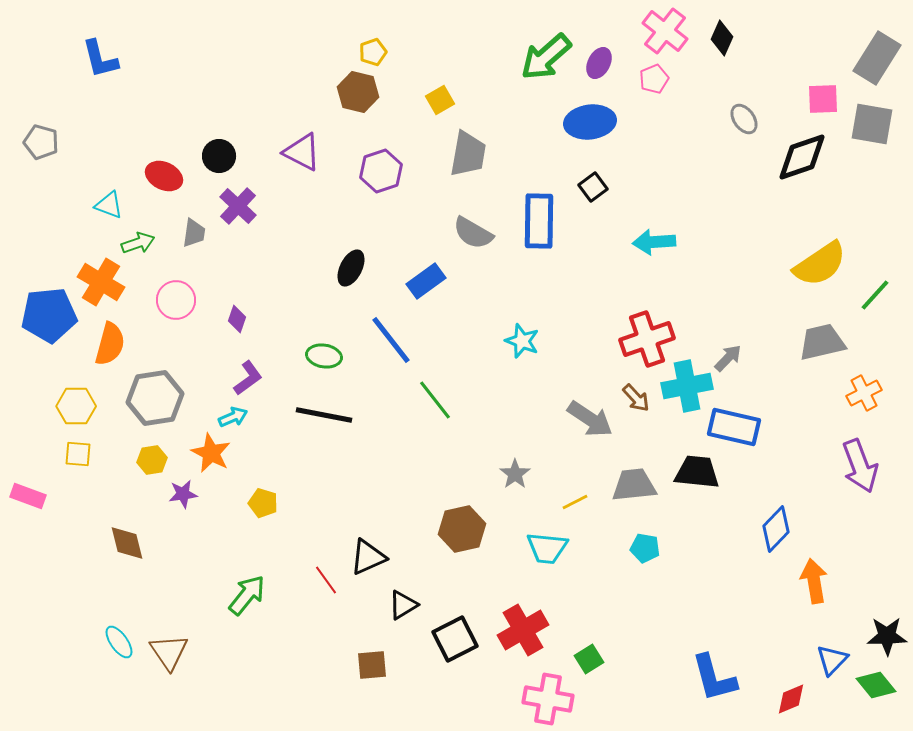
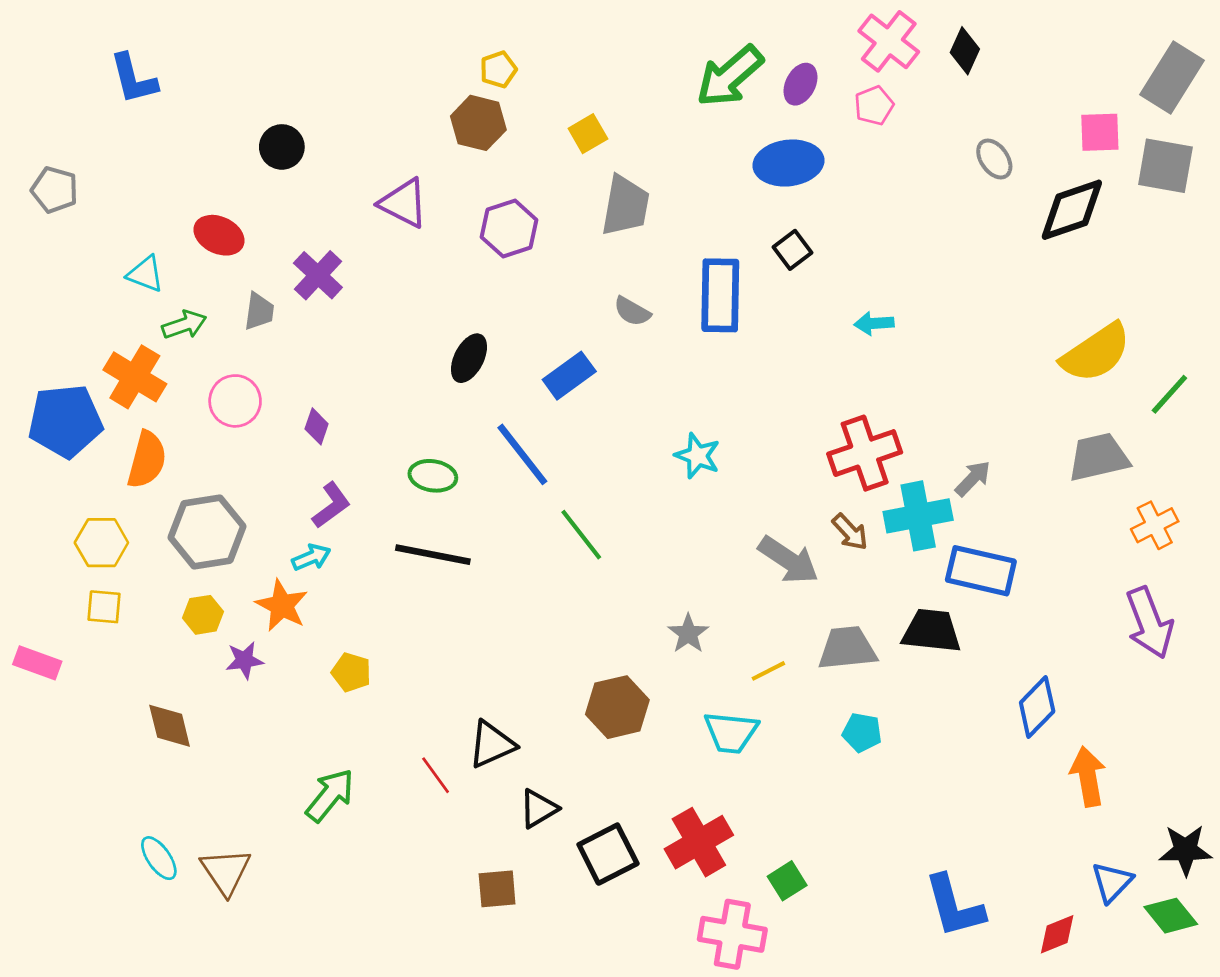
black circle: (219, 156) -> (282, 147), moved
gray semicircle: (473, 233) -> (632, 311), size x0.7
cyan arrow: (654, 242) -> (874, 323), size x0.7

